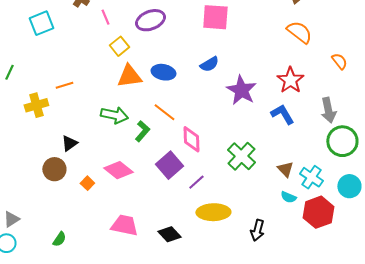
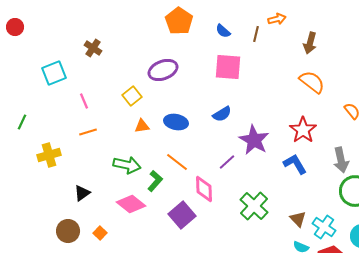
pink line: (105, 17) -> (84, 101), moved
orange triangle: (129, 76) -> (142, 126), size x0.6
orange line: (64, 85) -> (88, 132), moved
brown circle: (54, 169) -> (68, 231), moved
pink diamond: (118, 170) -> (131, 204), moved
purple line: (196, 182) -> (227, 162), moved

